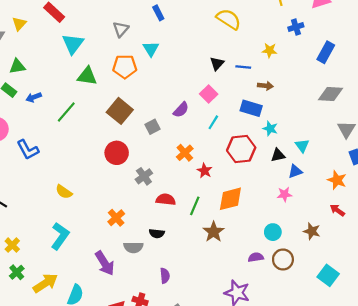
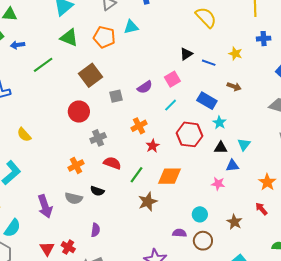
cyan triangle: (151, 49) -> (131, 27), turned 35
brown arrow: (265, 86) -> (234, 87), moved
orange cross: (116, 218) -> (76, 165), moved

